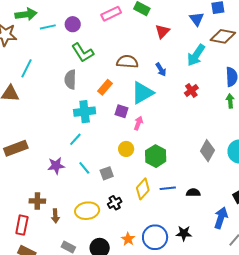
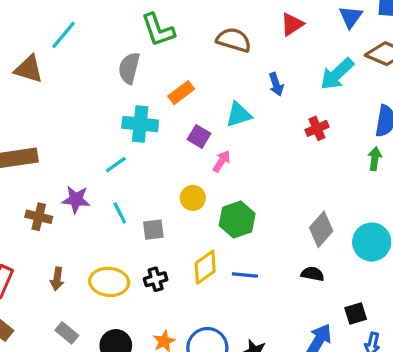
brown semicircle: (127, 62) -> (234, 40), moved
cyan triangle: (142, 93) -> (239, 115), size x0.7
black semicircle: (193, 193) -> (313, 274), moved
brown cross: (37, 201) -> (39, 217), moved

